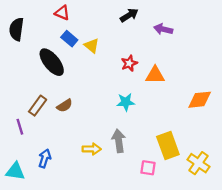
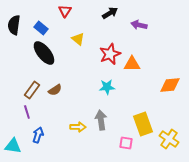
red triangle: (62, 13) -> (65, 11), moved, turned 40
blue rectangle: (69, 39) -> (41, 28), moved
red star: (129, 63) -> (110, 54), size x1.5
purple line: (20, 127) -> (27, 112), moved

